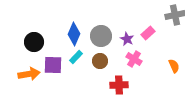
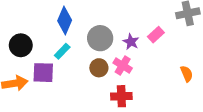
blue diamond: (74, 34) -> (65, 20), moved
cyan rectangle: (76, 57) -> (62, 51), moved
pink cross: (134, 59) -> (123, 65), moved

